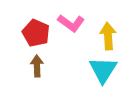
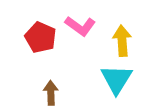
brown arrow: (37, 66) -> (51, 93), moved

